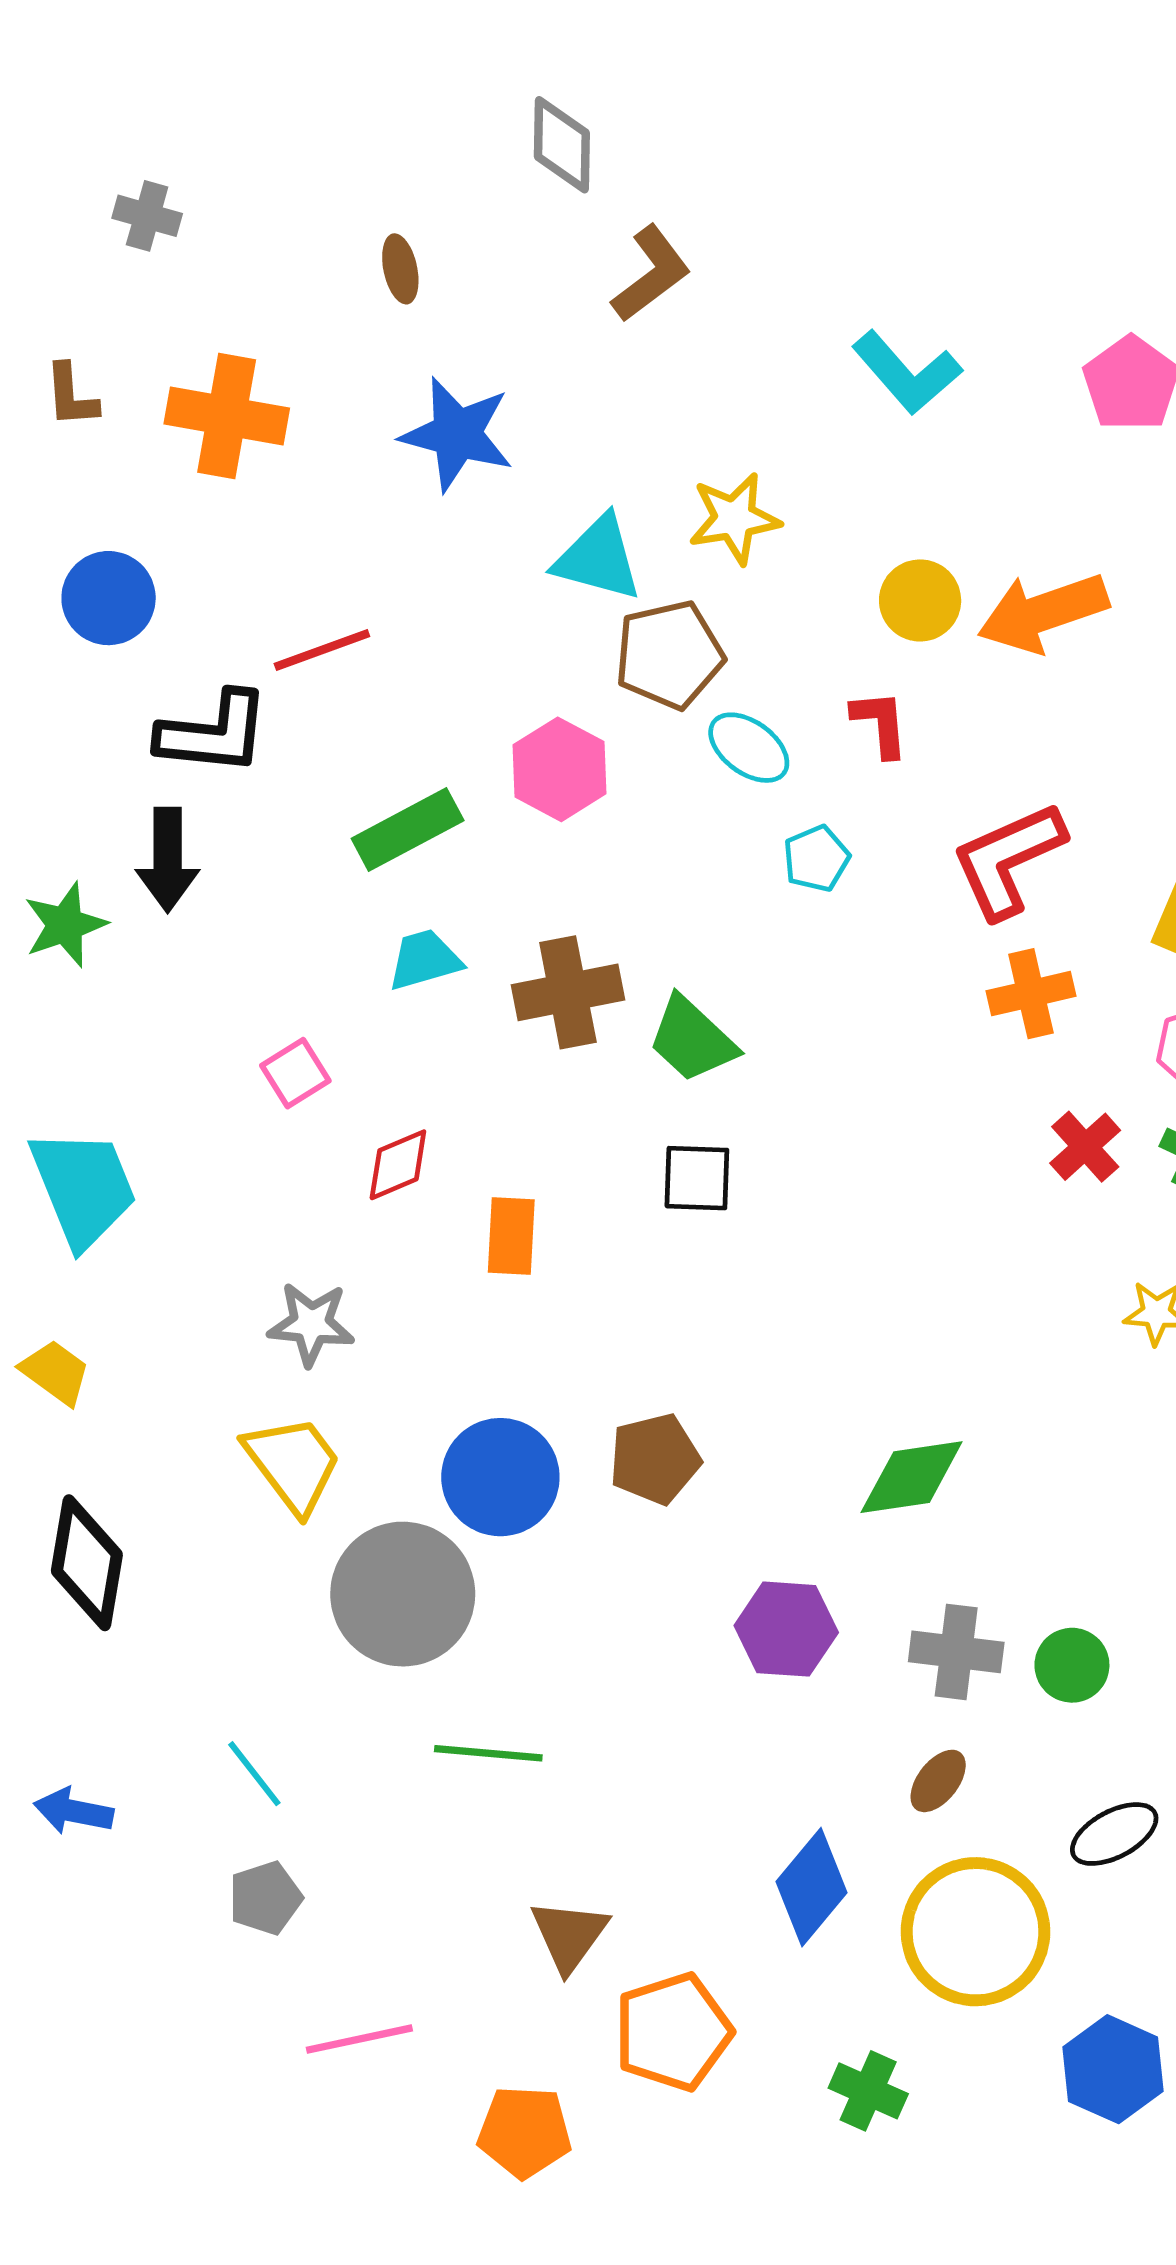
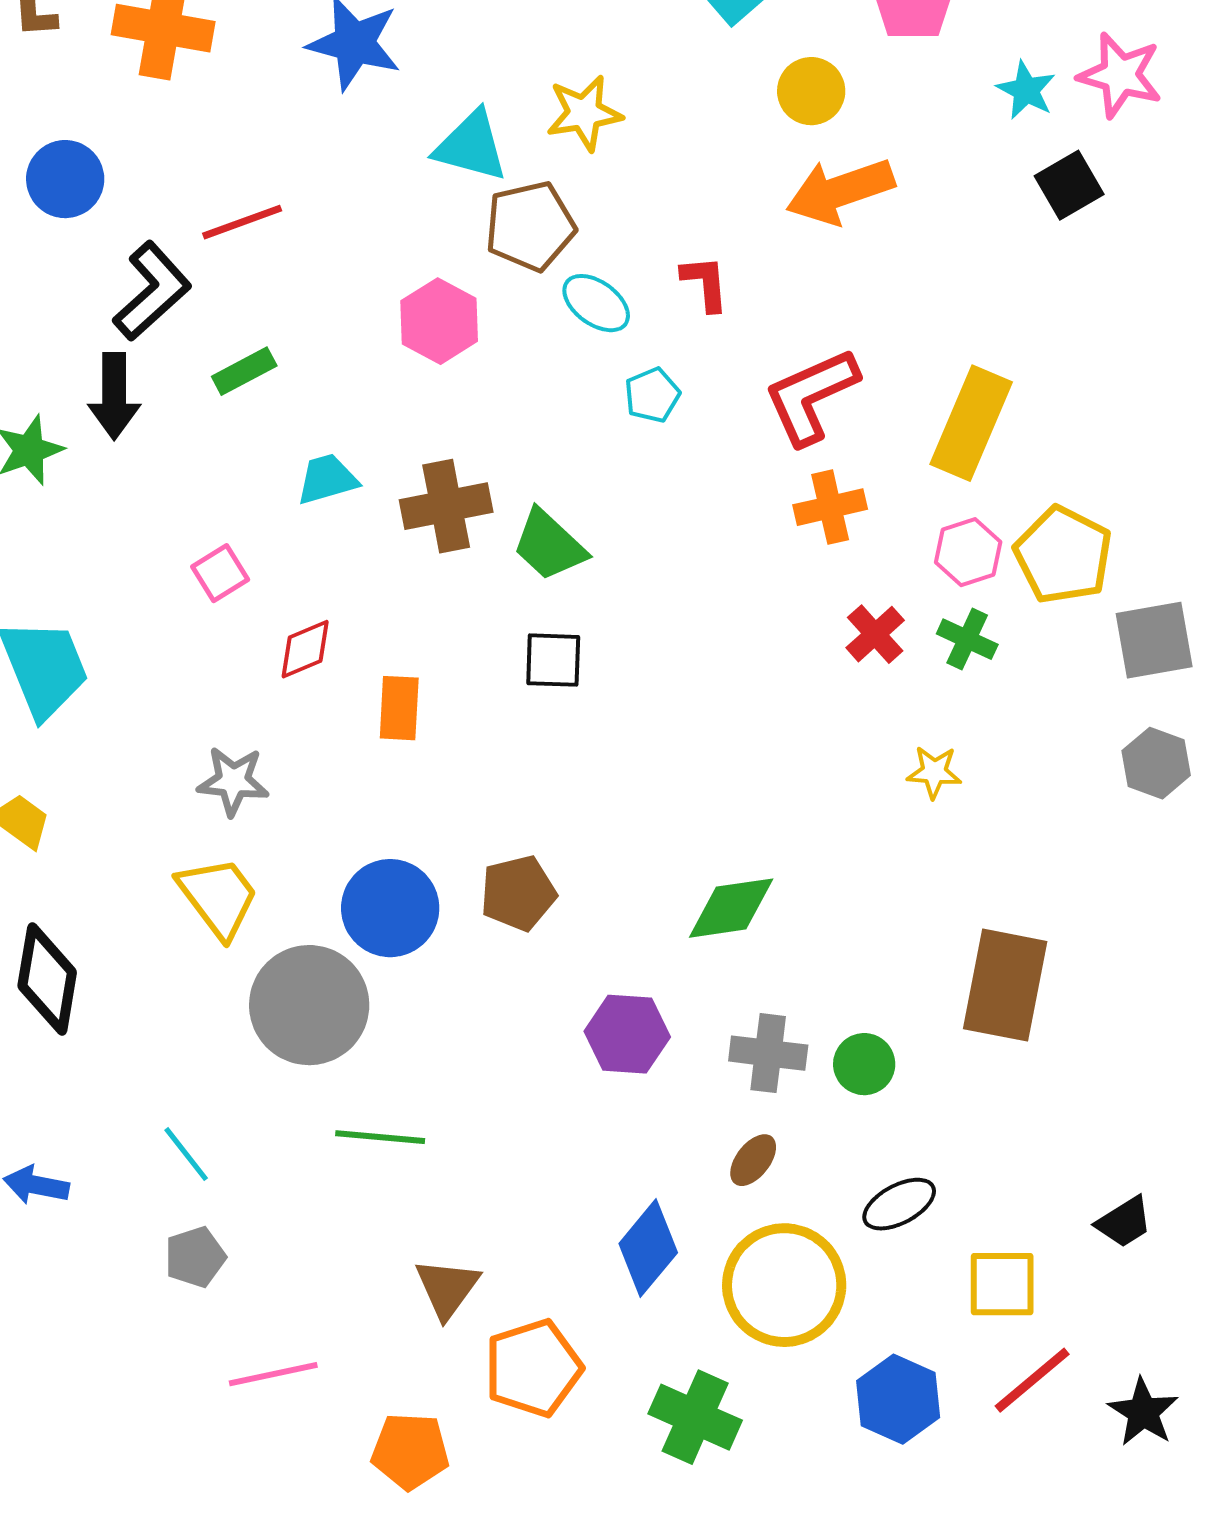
yellow circle: (920, 600) -> (811, 91), moved
black L-shape: (213, 733) -> (152, 291), turned -48
green rectangle: (408, 830) -> (244, 371), moved, size x0.7
green cross: (868, 2091) -> (695, 1417), size x1.4

